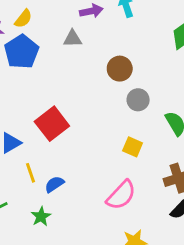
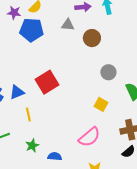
blue pentagon: (22, 52) -> (31, 30), turned 30
brown circle: (120, 69) -> (92, 38), moved
blue semicircle: (54, 184) -> (55, 156), moved, turned 32

